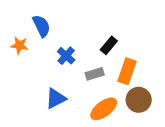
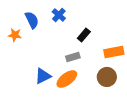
blue cross: (66, 56) -> (59, 15), moved
orange rectangle: (127, 71) -> (114, 52), moved, turned 60
orange ellipse: (104, 109) -> (67, 79), moved

